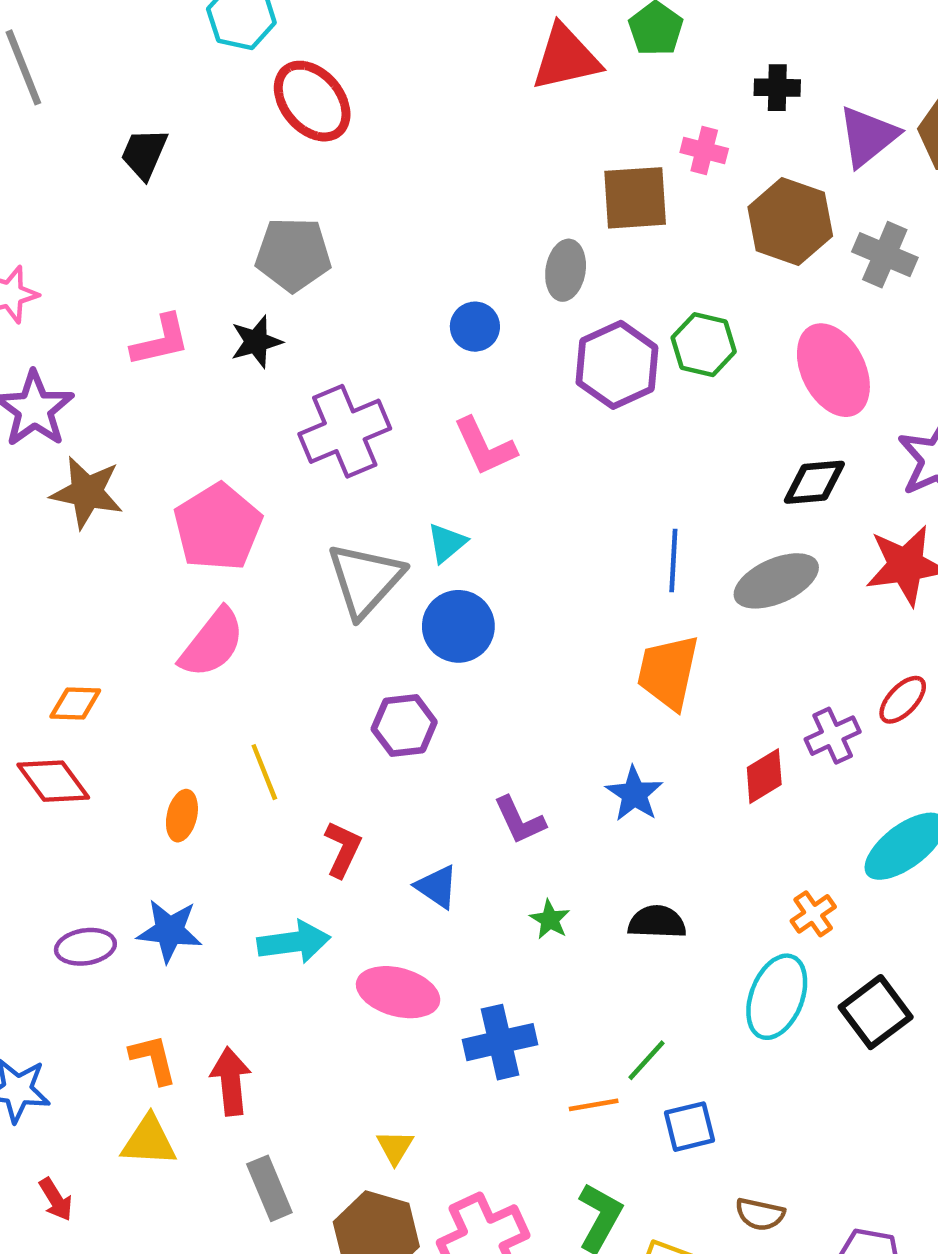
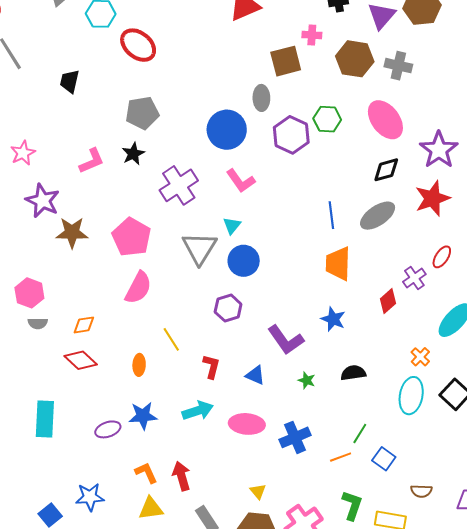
blue circle: (475, 327) -> (227, 130), size x1.8
purple L-shape: (520, 820) -> (286, 340), size x1.5
blue square: (690, 1127) -> (384, 459), turned -30

